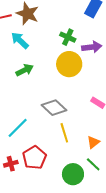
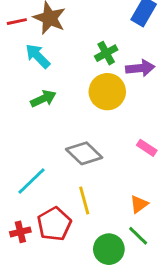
green cross: (68, 37) -> (106, 53), turned 35
yellow line: (64, 133) -> (84, 201), moved

